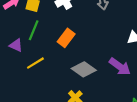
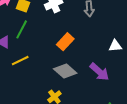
orange rectangle: (66, 38) -> (65, 42), moved

